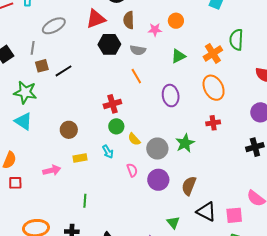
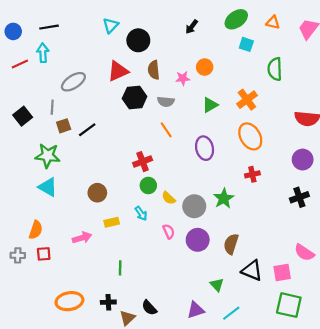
green semicircle: (236, 40) -> (275, 69), moved

